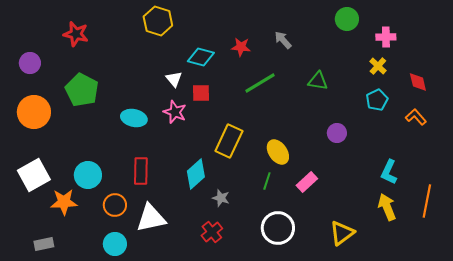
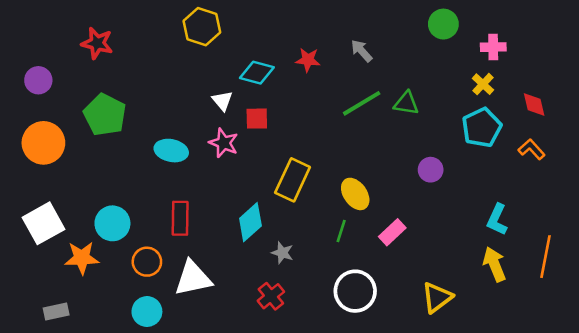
green line: (260, 83) -> (362, 103), moved
cyan pentagon: (377, 100) -> (482, 128), size x1.4

